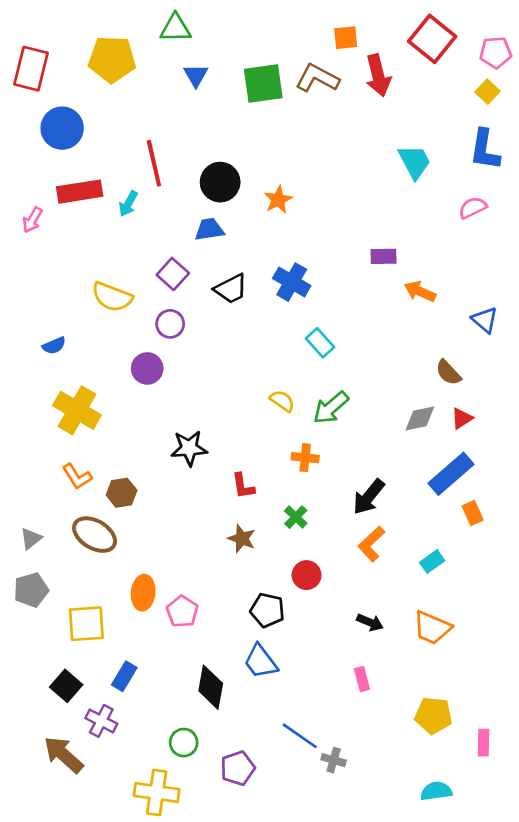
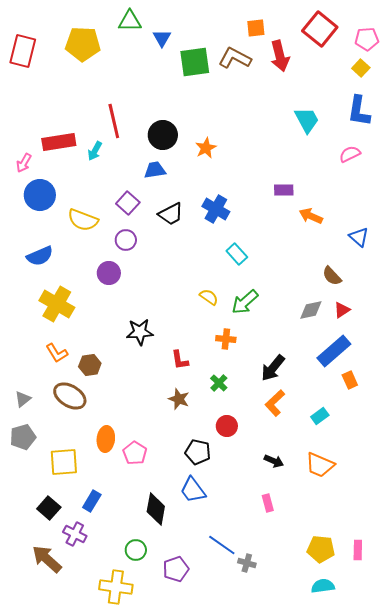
blue triangle: (196, 75) -> (162, 38), moved
blue circle: (62, 128) -> (40, 195), moved
blue semicircle: (54, 346) -> (40, 256), size x1.5
yellow pentagon: (433, 716) -> (321, 549), moved

